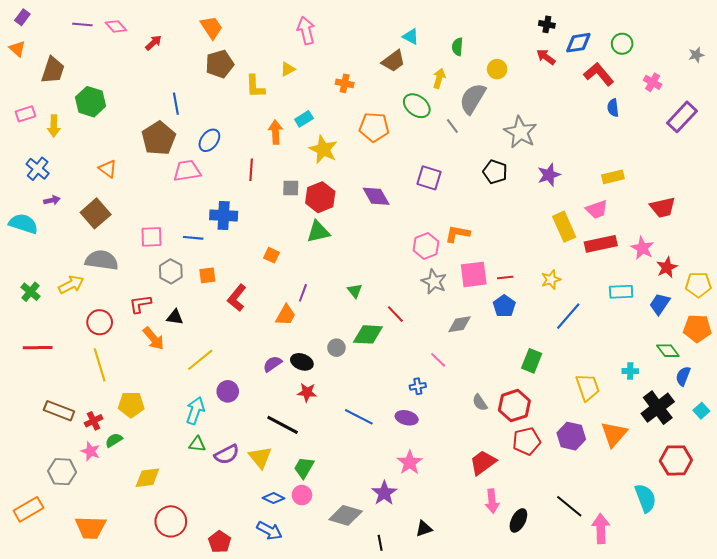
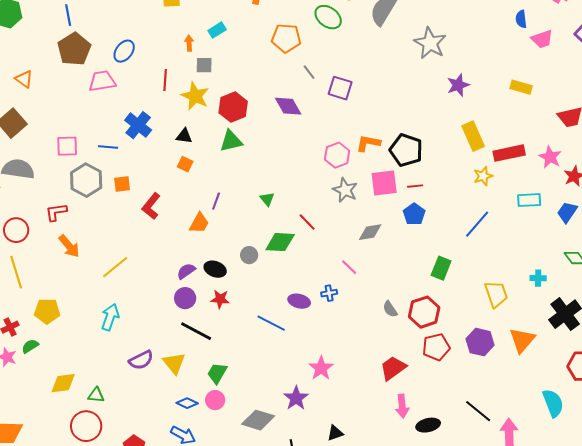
blue line: (176, 104) -> (68, 15), moved
gray line: (452, 126) -> (309, 72), moved
orange arrow: (275, 132) -> (189, 43), size x0.7
yellow star: (323, 149) -> (195, 96), moved
black pentagon: (495, 172) -> (406, 150), moved, size x1.4
yellow rectangle: (613, 177) -> (521, 87), turned 30
gray square: (291, 188) -> (204, 65), moved
pink trapezoid: (597, 209) -> (542, 39), moved
blue cross: (224, 216) -> (138, 125), turned 36
gray hexagon: (171, 271) -> (86, 180), size x1.4
yellow star: (551, 280) -> (483, 176), moved
black triangle: (175, 317) -> (184, 136), moved
purple circle: (228, 391) -> (185, 298), moved
purple ellipse: (407, 418) -> (299, 301), moved
green triangle: (197, 444) -> (96, 395), moved
black ellipse: (518, 520) -> (428, 425), turned 50

